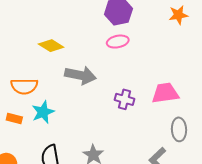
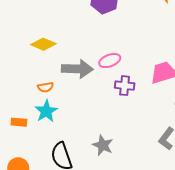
pink ellipse: (118, 42) -> (110, 61), moved
orange semicircle: (24, 86) -> (46, 87), moved, size x0.6

